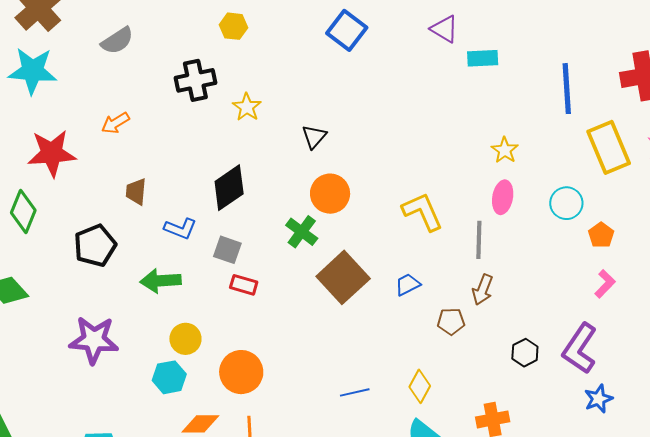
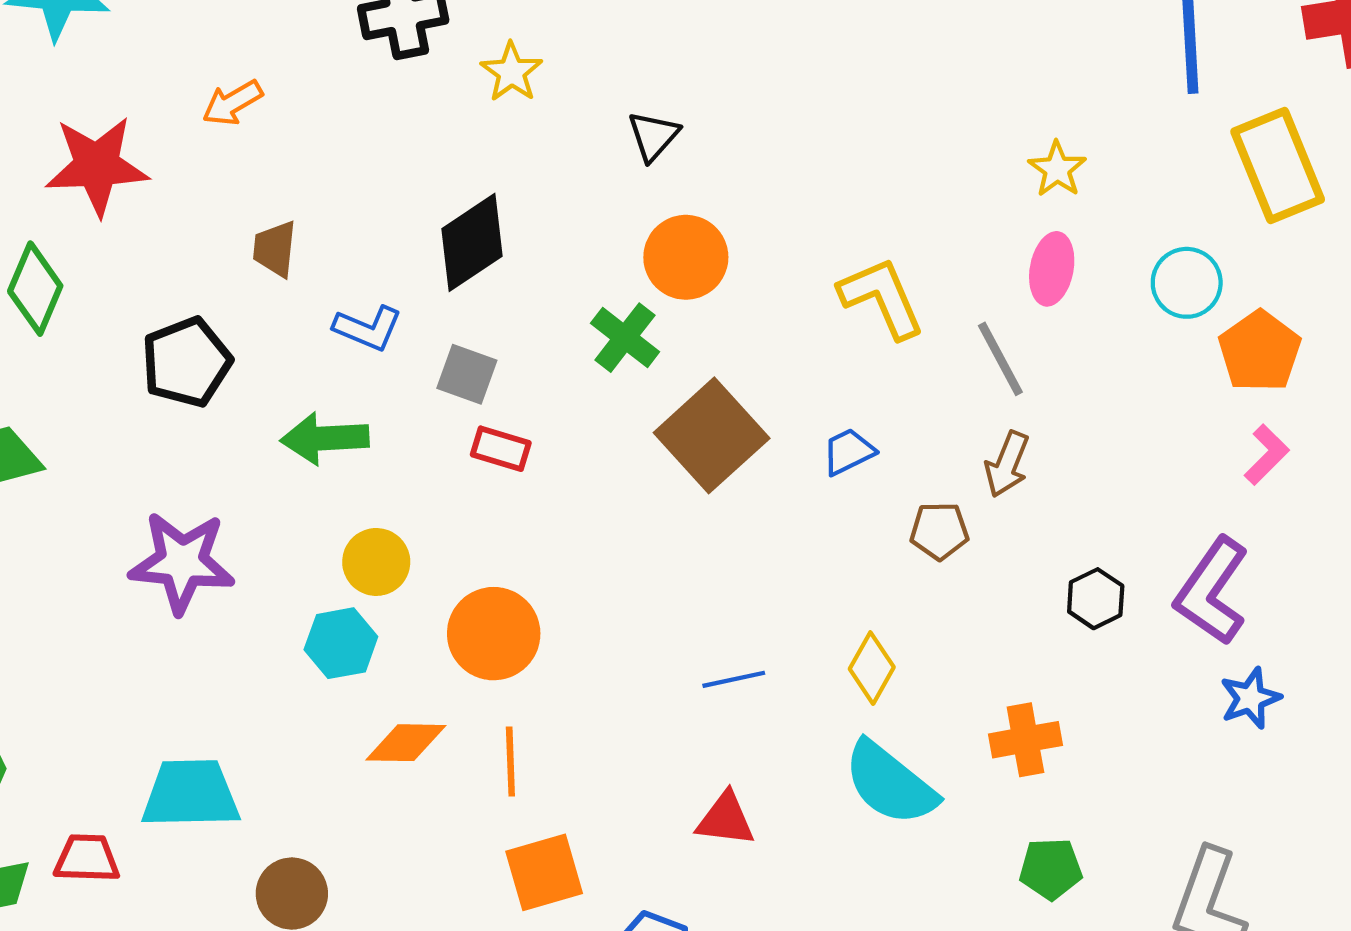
orange pentagon: (601, 235) -> (1260, 351), size x1.5
gray line: (479, 240) -> (1000, 359), turned -30

